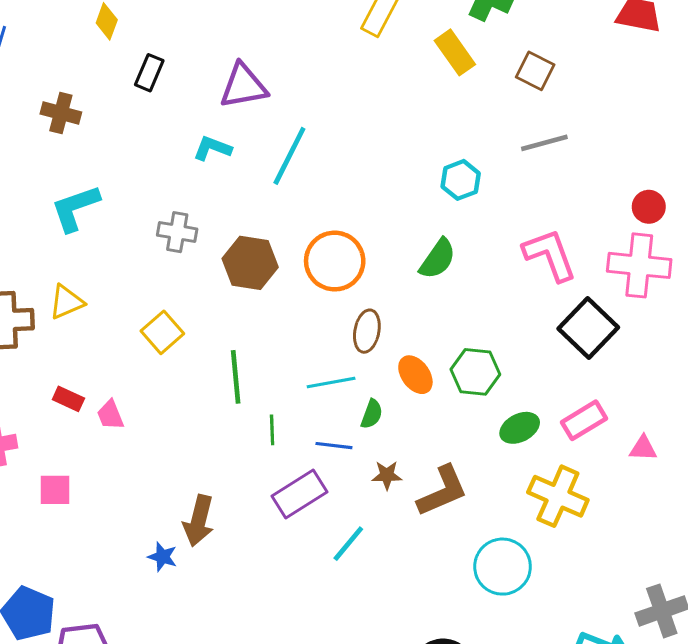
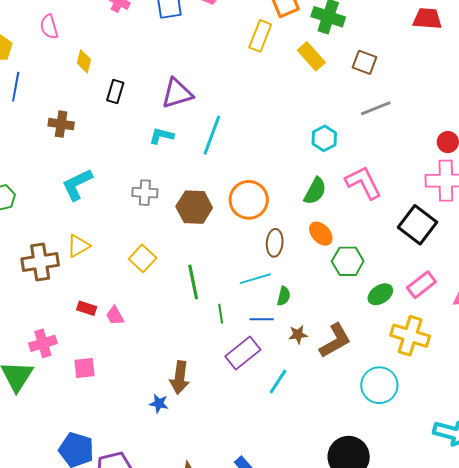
pink L-shape: (550, 255) -> (363, 183), moved
orange ellipse: (415, 375) -> (321, 234), moved

